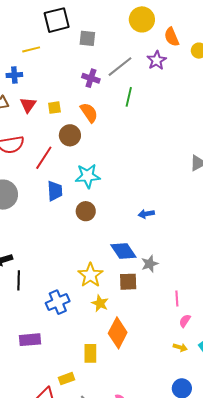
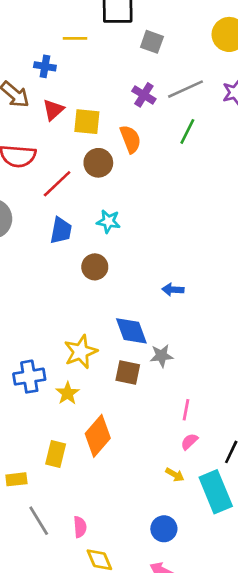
yellow square: (54, 108) -> (87, 122), size x1.5
cyan star: (88, 176) -> (108, 221), size x0.7
yellow star: (100, 303) -> (68, 393), moved

